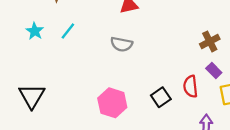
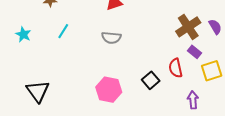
cyan star: (35, 31) -> (23, 34), moved
brown cross: (210, 41) -> (188, 27), size x1.4

